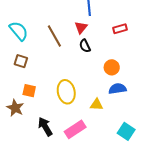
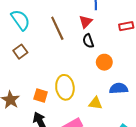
brown square: (21, 61) -> (20, 52), turned 32
orange circle: (112, 67) -> (104, 62), moved
orange square: (29, 91) -> (41, 96), moved

